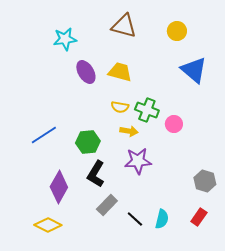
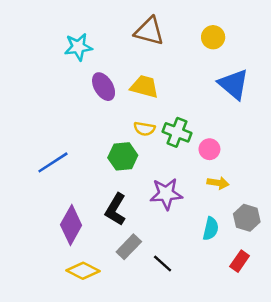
yellow arrow: (129, 131) -> (218, 183), moved
green hexagon: (88, 142) -> (123, 156), moved
cyan semicircle: (162, 219) -> (211, 229), moved
yellow diamond: (48, 225) -> (83, 271), moved

